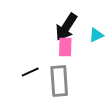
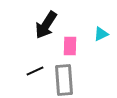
black arrow: (66, 27) -> (46, 25), moved

